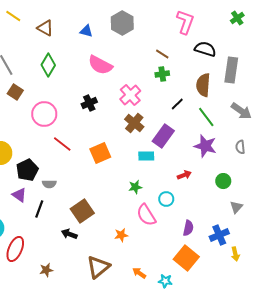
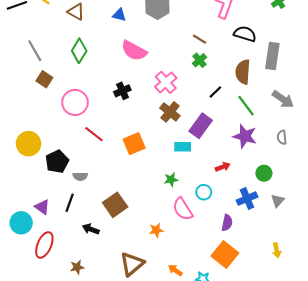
green cross: (162, 74) -> (200, 60), turned -32
purple triangle: (19, 195) -> (42, 207), moved
black arrow: (69, 234) -> (91, 229), moved
blue cross: (219, 235) -> (247, 199), moved

